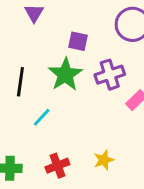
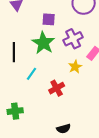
yellow star: (104, 160) -> (75, 67), moved
red cross: (57, 166) -> (57, 88), moved

